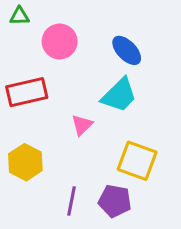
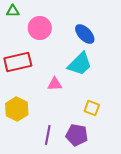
pink triangle: (82, 125) -> (55, 84), turned 42
yellow square: (137, 161) -> (92, 108), size x0.6

